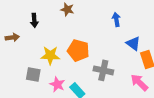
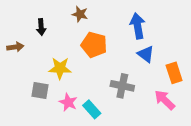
blue arrow: (116, 19) -> (138, 26), size x1.5
blue triangle: (133, 43) -> (146, 54), moved
orange pentagon: (78, 50) -> (94, 45), moved

